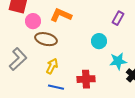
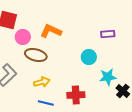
purple rectangle: (118, 18) -> (108, 34), turned 56
yellow arrow: (52, 66) -> (42, 82), turned 49

